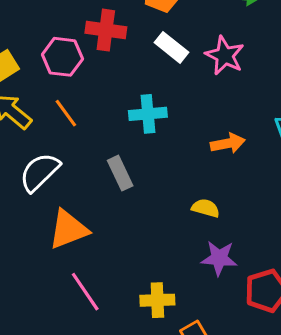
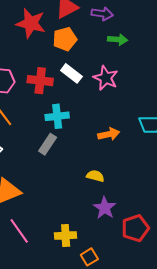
red cross: (106, 30) -> (40, 81), moved
gray rectangle: (120, 173) -> (48, 144), moved, turned 60
purple star: (219, 258) -> (105, 208), turned 30

